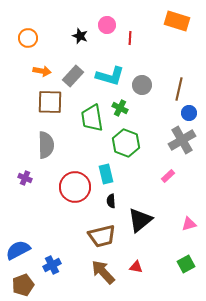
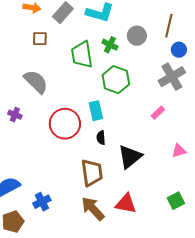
gray circle: (142, 85) -> (137, 36), moved
brown square: (50, 102) -> (40, 39), size x0.6
gray semicircle: (46, 145) -> (36, 82), turned -44
pink triangle: (189, 224) -> (179, 151), moved
brown trapezoid: (102, 236) -> (92, 173), turned -84
red triangle: (136, 267) -> (126, 204), size x1.6

